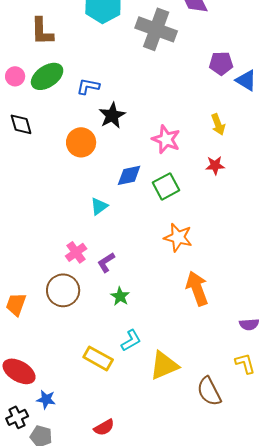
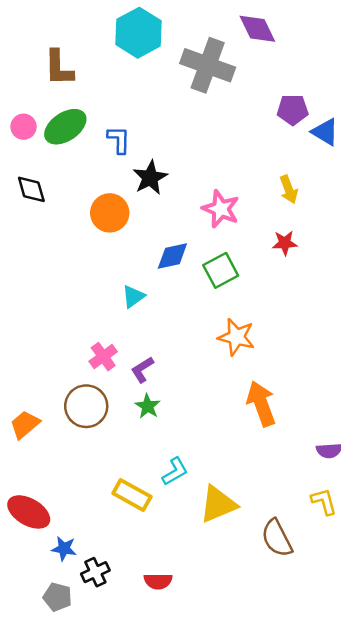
blue L-shape: (88, 86) -> (119, 140), turned 80
green star: (120, 296) -> (148, 406), moved
orange trapezoid: (16, 304) -> (25, 424), turned 30
black cross: (17, 417) -> (95, 572), moved
red semicircle: (104, 427) -> (158, 581), moved, turned 30

